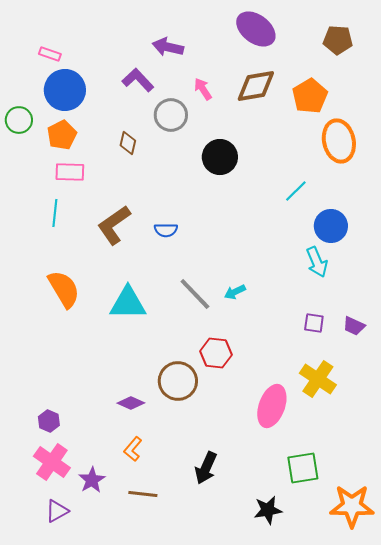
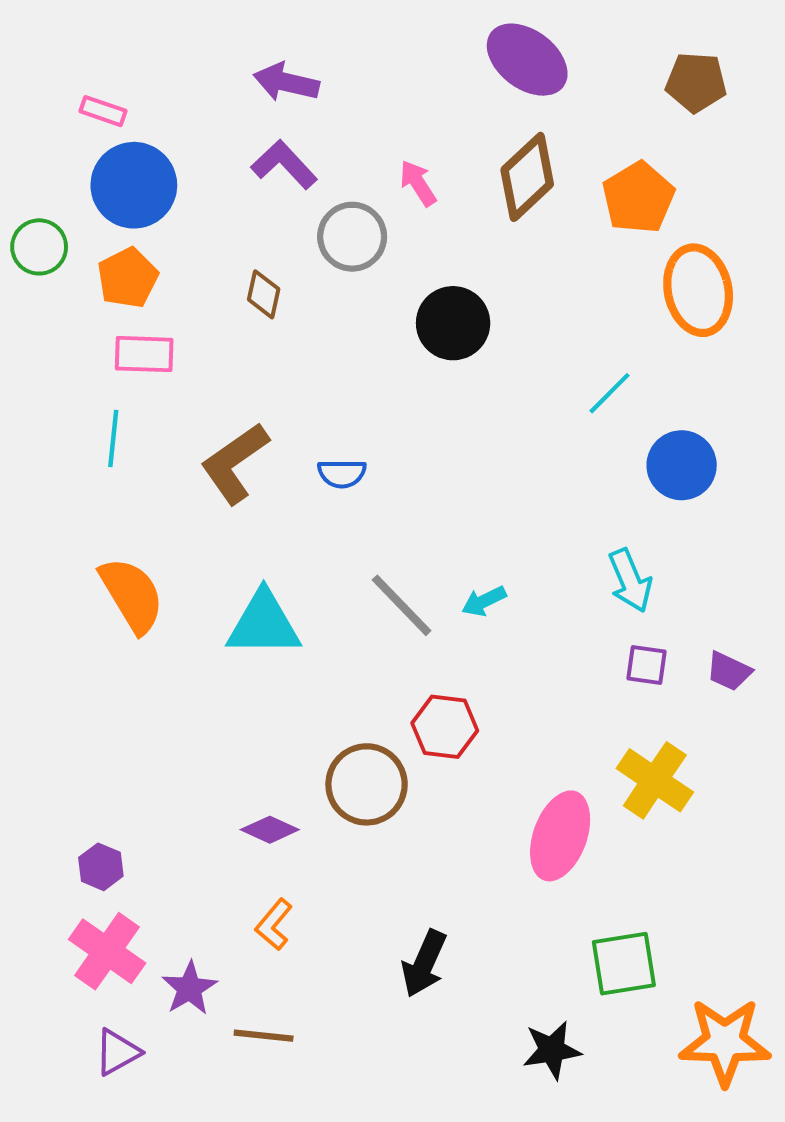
purple arrow: (168, 47) -> (286, 82), moved
brown diamond: (256, 86) -> (527, 177), turned -33
cyan arrow: (317, 262) -> (630, 581), moved
brown line: (143, 494) -> (264, 1036), moved

